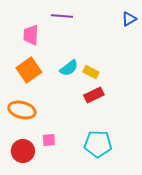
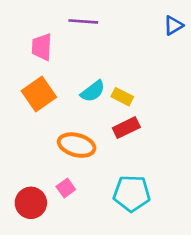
orange ellipse: (22, 110) -> (77, 145), moved
pink square: (49, 140) -> (66, 188), turned -32

